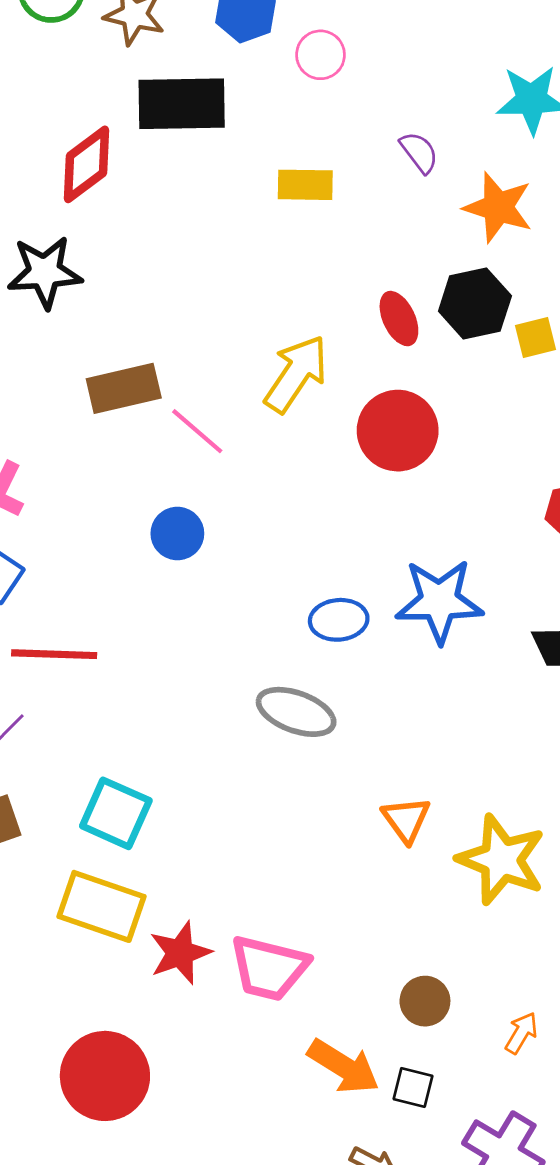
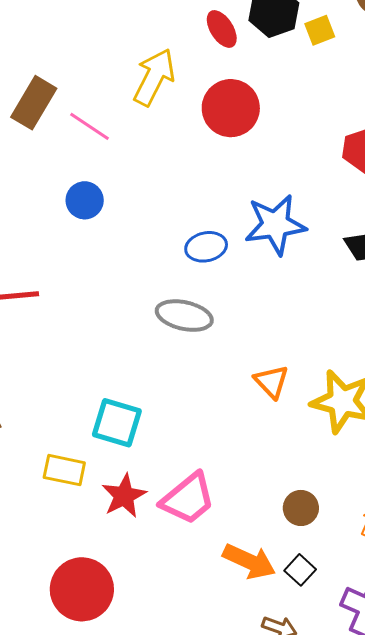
brown rectangle: (124, 388) -> (34, 103), turned -39
cyan square: (116, 813) -> (117, 423), moved
yellow rectangle: (101, 906) -> (64, 470), size x0.7
pink trapezoid: (269, 968) -> (188, 499), turned -46
black square: (413, 1087) -> (300, 570), turned 36

